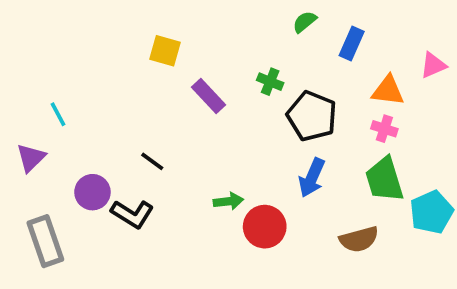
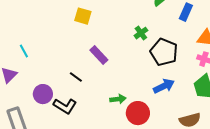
green cross: (270, 82) -> (141, 33), turned 32
purple rectangle: (208, 96) -> (99, 55), moved
blue arrow: (312, 178) -> (164, 86), turned -140

